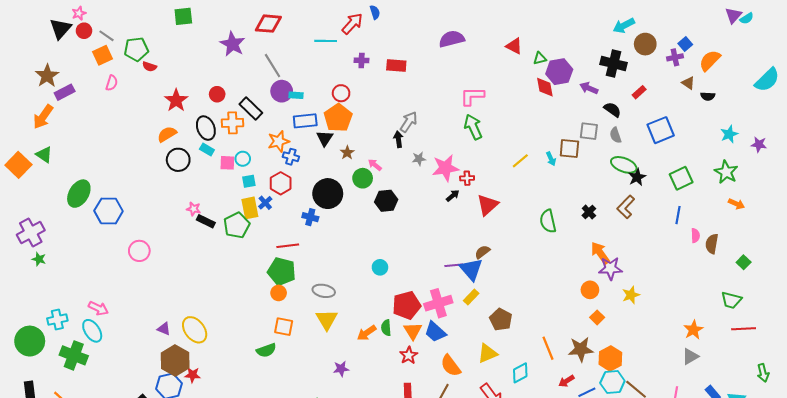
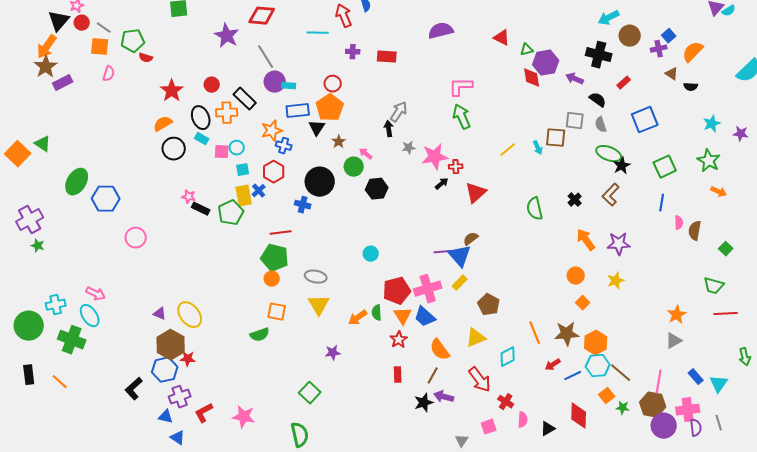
red arrow: (352, 24) -> (344, 16), turned -65
orange square: (102, 55) -> (100, 47), turned 30
orange arrow: (43, 117) -> (47, 47), moved
purple star: (610, 268) -> (619, 244), moved

